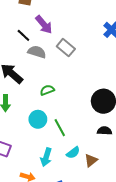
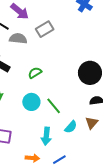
gray rectangle: (66, 48) -> (45, 29), turned -60
brown triangle: (91, 160) -> (92, 123), moved

